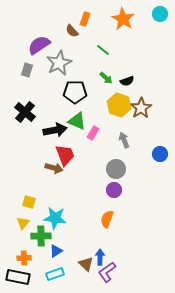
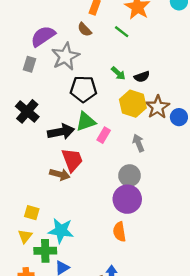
brown semicircle: (72, 31) -> (85, 29), moved
green line: (103, 50) -> (122, 32), moved
green triangle: (77, 121) -> (86, 122), turned -42
blue circle: (160, 154) -> (179, 117), moved
purple circle: (114, 190) -> (127, 199), size x1.6
orange semicircle: (107, 219) -> (119, 232), turned -30

